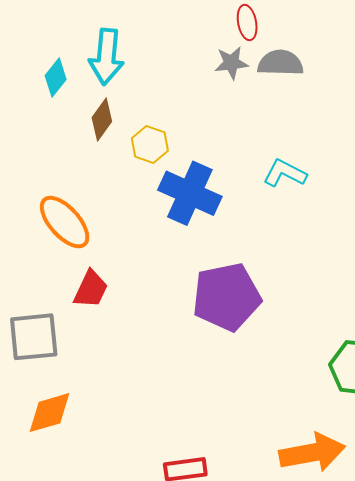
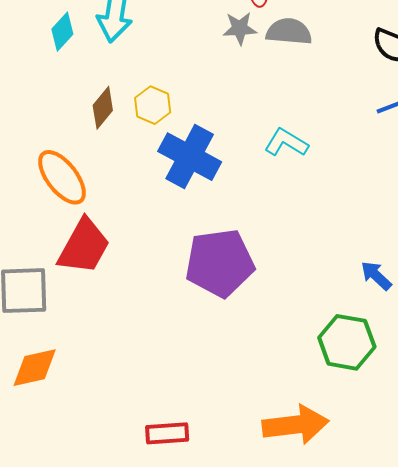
brown diamond: (102, 120) -> (103, 108), moved
red trapezoid: (91, 289) -> (84, 246), size x1.5

